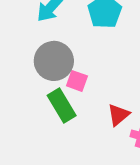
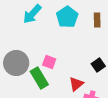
gray circle: (54, 61) -> (16, 63), moved

